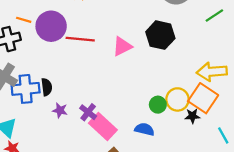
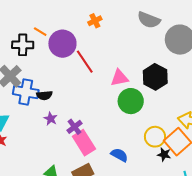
red line: (80, 39) -> (85, 62), turned 35
black semicircle: (47, 87) -> (44, 95), turned 77
green circle: (158, 105) -> (131, 101), moved, size x1.6

